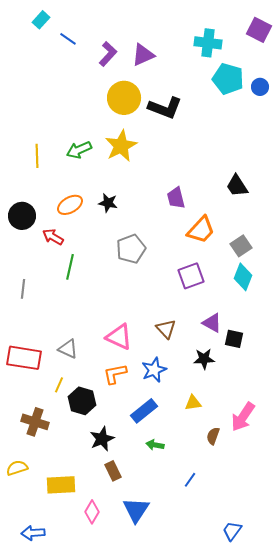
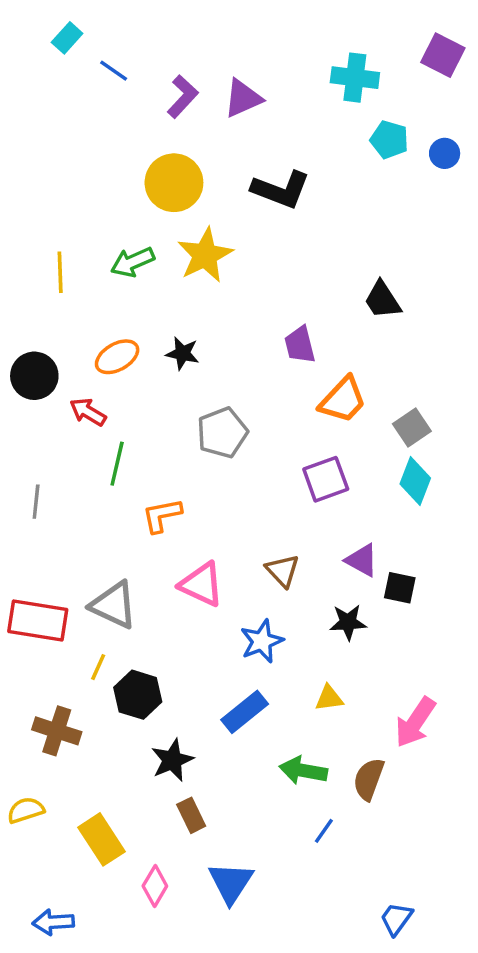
cyan pentagon: (228, 79) -> (389, 140), size x0.7
yellow circle: (124, 98) -> (174, 183), moved
black trapezoid: (237, 186) -> (383, 300), moved
gray triangle: (68, 349) -> (114, 605), size x1.4
orange L-shape: (115, 374) -> (162, 515), moved
brown semicircle: (213, 436) -> (369, 779), moved, size x1.4
green arrow: (155, 445) -> (303, 770), moved, size x1.5
yellow rectangle: (61, 485) -> (102, 839), turned 60

